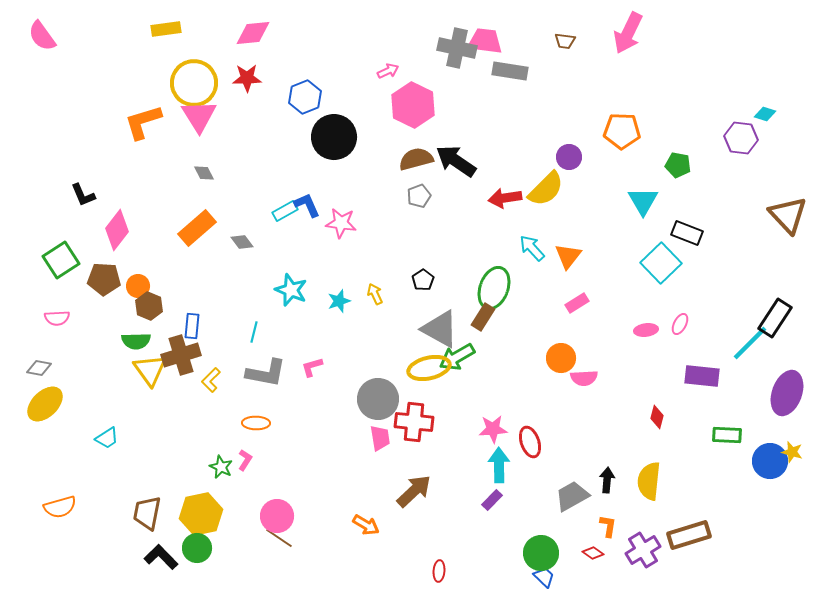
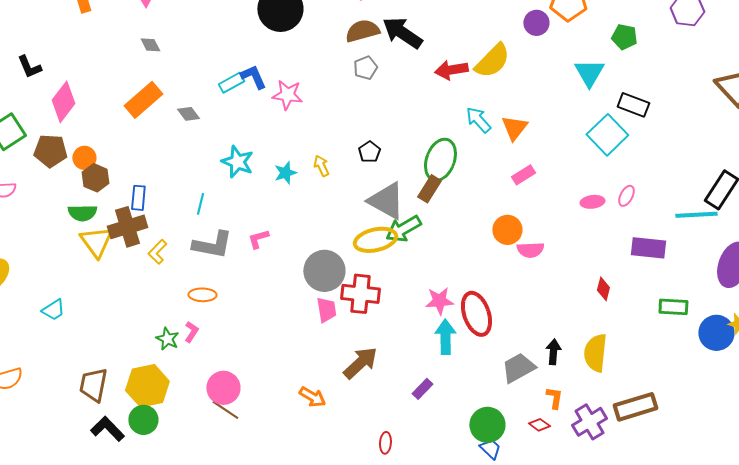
purple circle: (569, 157) -> (536, 23), moved
cyan line: (750, 343) -> (696, 215), turned 42
red ellipse: (530, 442) -> (476, 314), size x1.4
purple rectangle: (492, 500) -> (422, 389), moved

